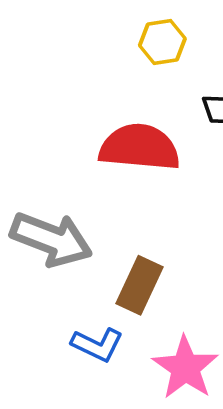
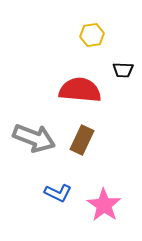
brown rectangle: (139, 285) -> (82, 140), moved

